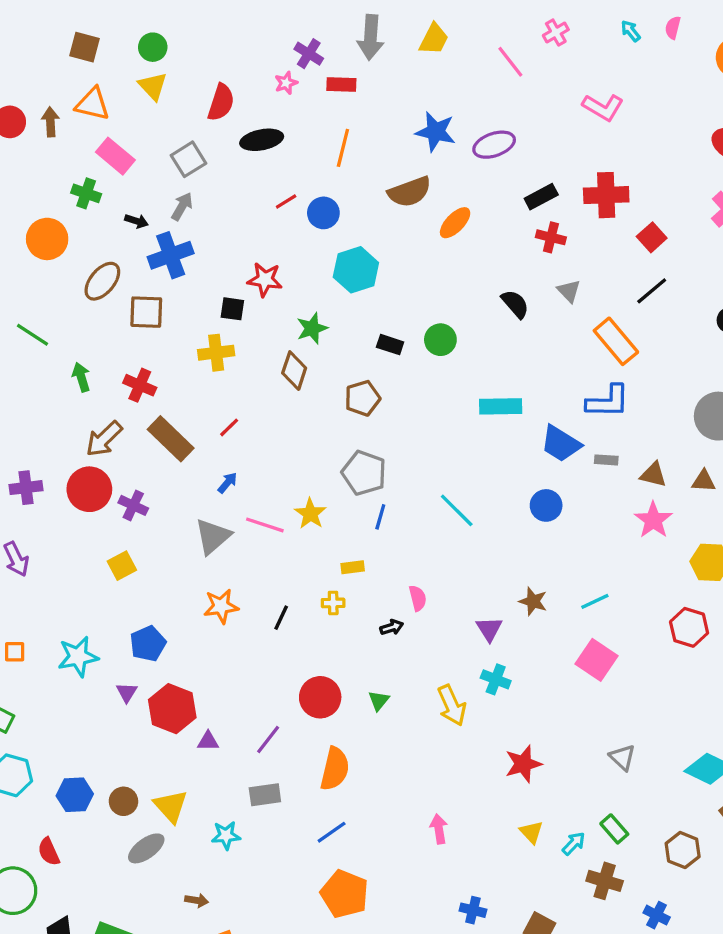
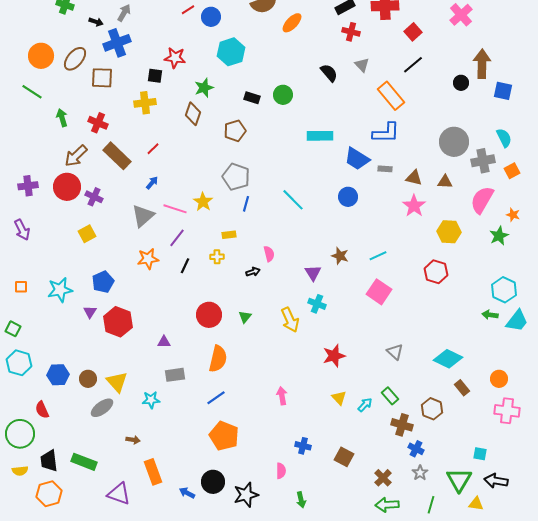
orange circle: (47, 239) -> (41, 56), moved
purple line: (268, 740) -> (177, 238), moved
purple triangle: (208, 741) -> (164, 342), moved
brown cross: (605, 881) -> (402, 425), moved

